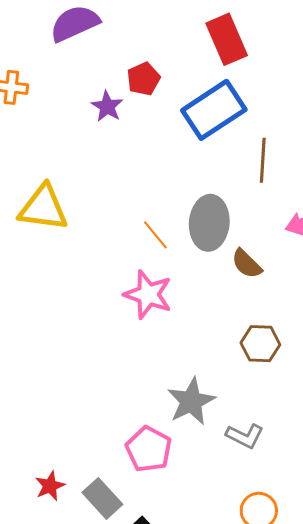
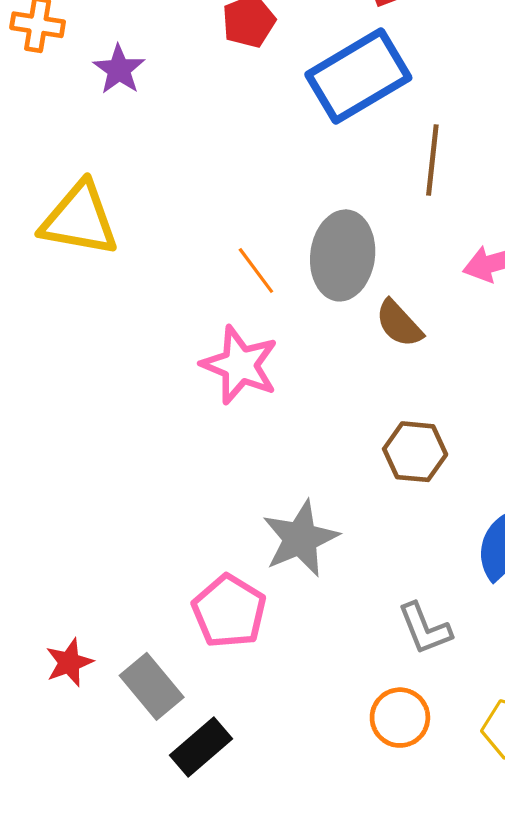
purple star: (107, 106) -> (119, 70), moved
gray L-shape: (245, 436) -> (425, 629), moved, turned 39

